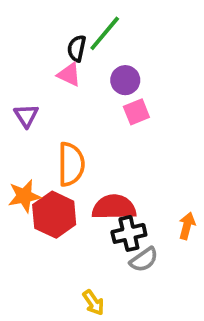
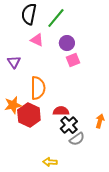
black semicircle: (77, 48) -> (29, 14), moved, size x1.5
red semicircle: (114, 207) -> (61, 111), size x0.7
black cross: (129, 233) -> (69, 125), turned -30
yellow arrow: (93, 303) -> (50, 162), turned 128

